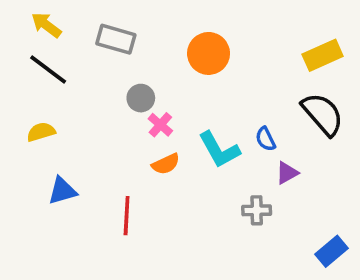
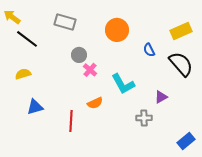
yellow arrow: (46, 25) -> (12, 17), moved
blue semicircle: (266, 139) -> (149, 50), moved
orange semicircle: (166, 164) -> (95, 103), moved

